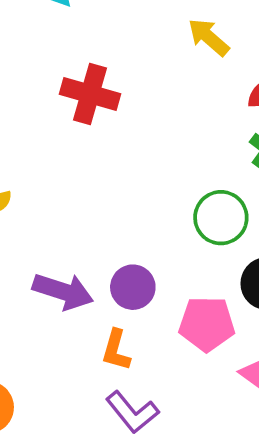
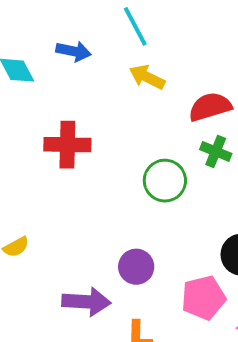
green circle: (221, 218) -> (165, 181), moved
purple circle: (133, 287) -> (136, 267), moved

